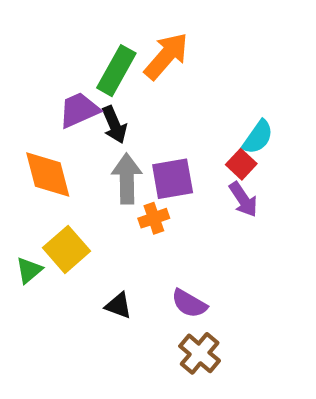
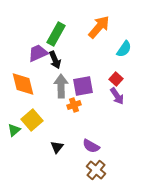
orange arrow: (166, 56) -> (99, 27), moved
cyan semicircle: (258, 137) -> (124, 49), moved
black triangle: (118, 306) -> (57, 147), turned 48

